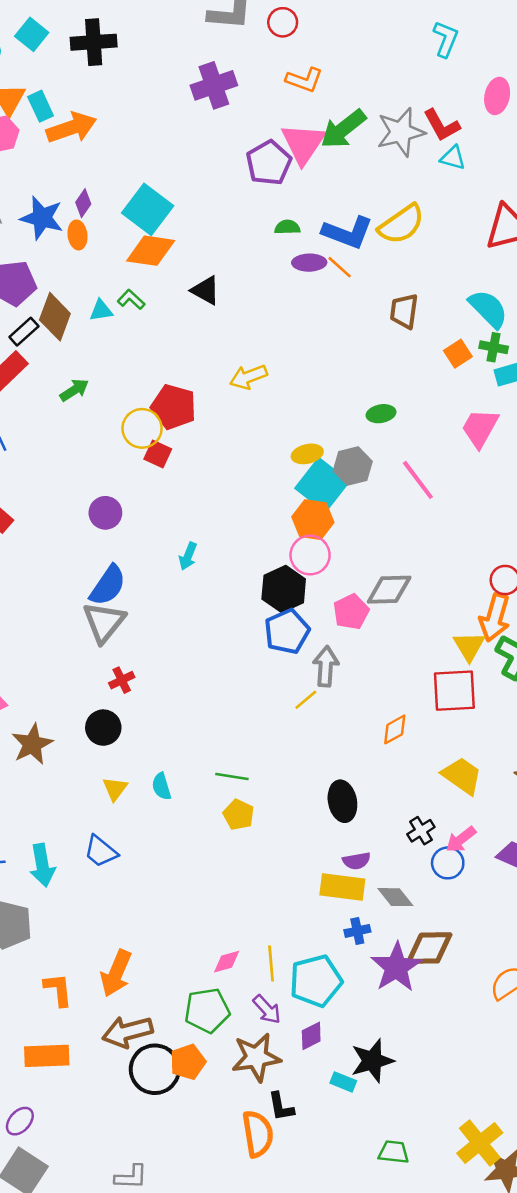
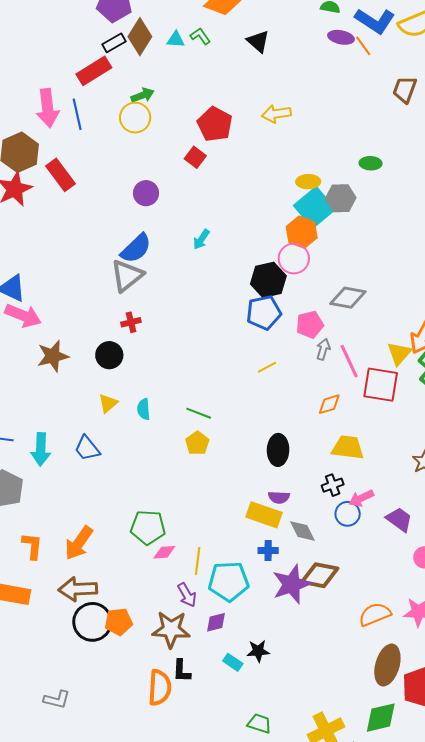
yellow circle: (142, 428) -> (135, 118), moved
pink line: (418, 480) -> (349, 361), moved
pink pentagon: (351, 612) -> (310, 325), moved
gray arrow: (326, 666) -> (323, 349), moved, size x0.7
yellow trapezoid: (462, 776) -> (348, 447), moved, turned -40
green pentagon: (207, 1010) -> (148, 527), moved
black star: (372, 1061) -> (258, 651), size x0.7

